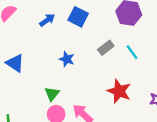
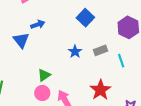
blue arrow: (47, 20) -> (38, 24), moved
blue star: (67, 59) -> (75, 52), moved

